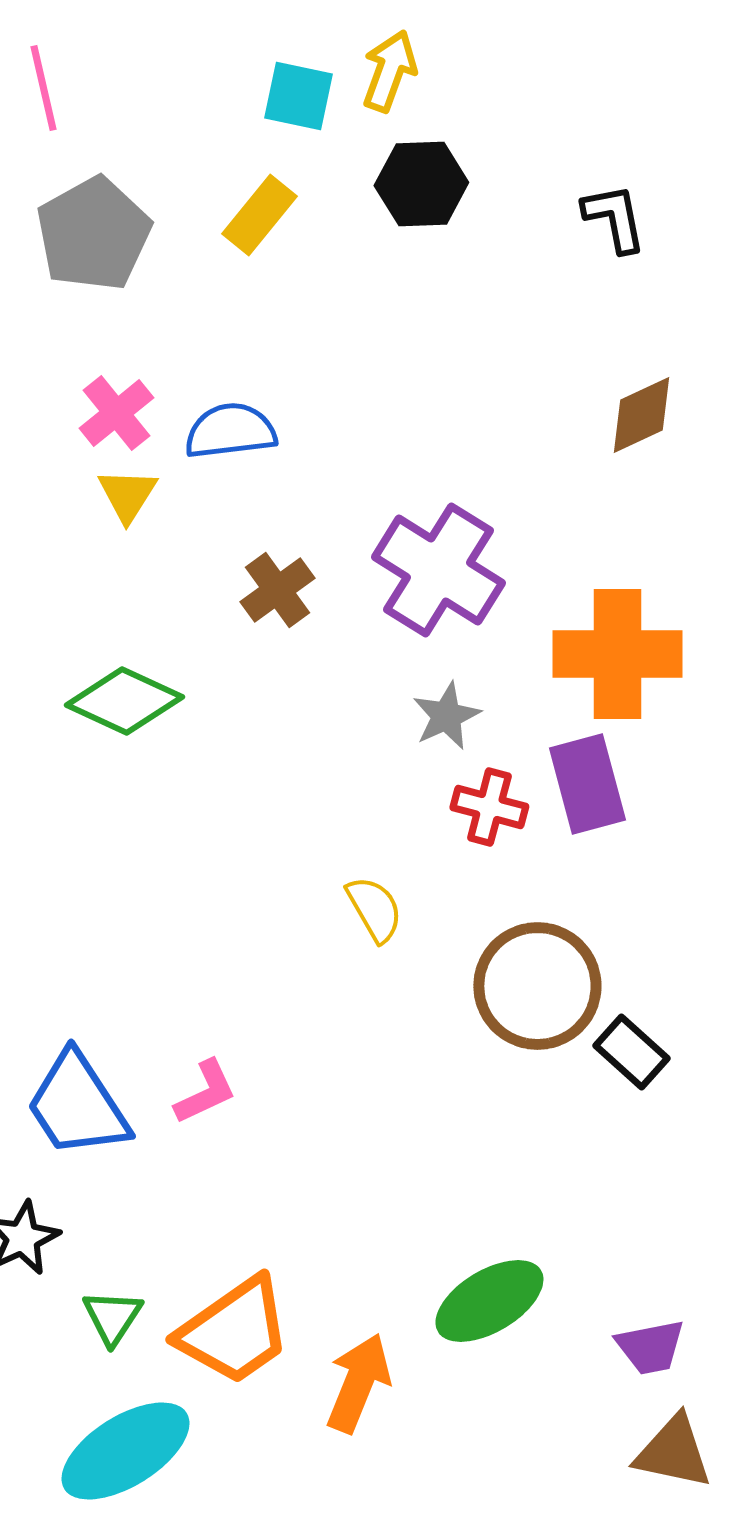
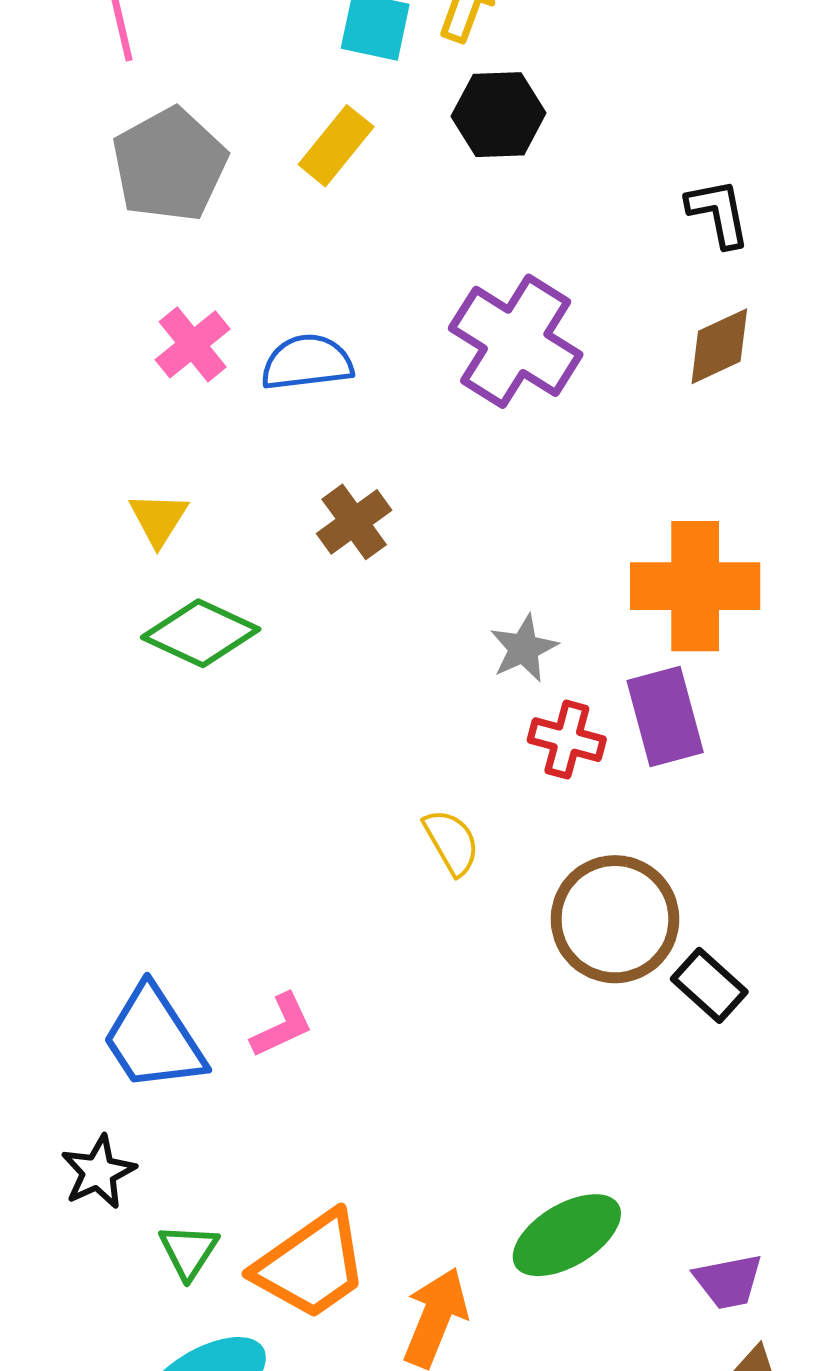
black L-shape: (614, 218) -> (718, 213), moved
yellow triangle: (127, 495) -> (159, 519), moved
purple cross: (438, 570) -> (516, 341), moved

